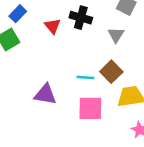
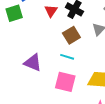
brown square: (111, 72) -> (71, 35), moved

